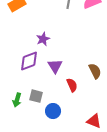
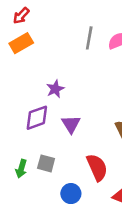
red semicircle: (72, 85) -> (97, 167), moved, size x1.5
blue circle: (53, 111) -> (71, 194), moved

